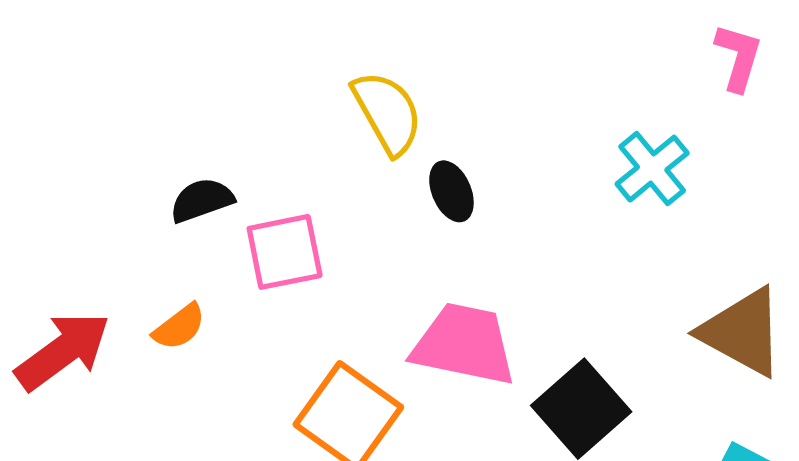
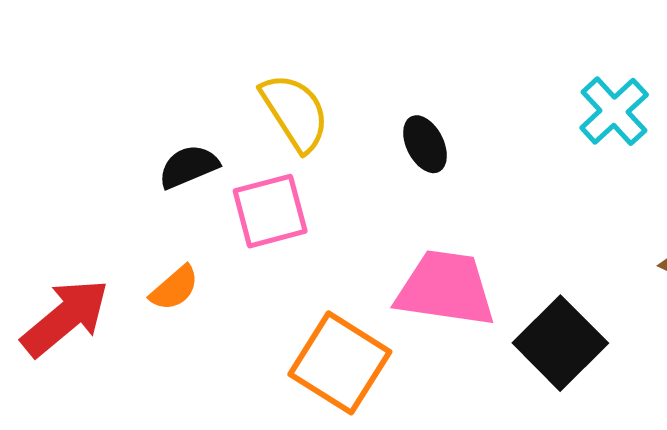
yellow semicircle: (387, 113) -> (295, 112), moved

